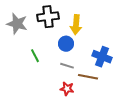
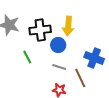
black cross: (48, 17) -> (40, 30), moved
brown line: (88, 77) -> (80, 78), turned 54

